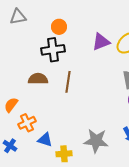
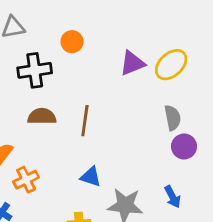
black cross: (53, 50) -> (35, 70), moved
blue triangle: (45, 140) -> (91, 177), moved

